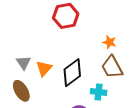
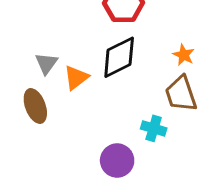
black diamond: (72, 73) -> (119, 57), moved

